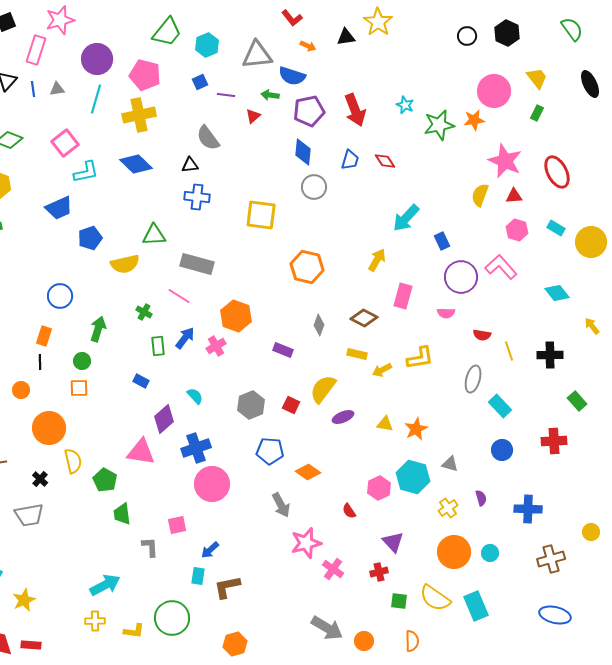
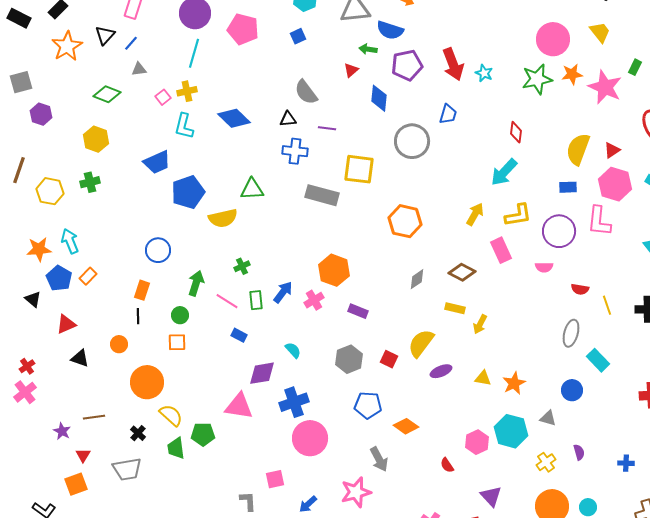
yellow trapezoid: (537, 78) -> (600, 32), moved
blue line: (33, 89) -> (131, 43), turned 49
gray triangle: (57, 89) -> (139, 69), moved
pink circle: (494, 91) -> (553, 39), moved
purple line: (226, 95) -> (327, 128), moved
cyan star: (405, 105) -> (484, 73), moved
yellow cross: (139, 115) -> (187, 91), moved, size x0.6
pink square: (65, 143) -> (163, 97), size x0.6
blue diamond: (303, 152) -> (379, 98), moved
red diamond: (385, 161) -> (516, 132), moved, turned 40
pink star: (505, 161) -> (605, 87), moved
cyan L-shape: (86, 172) -> (184, 126), turned 116
gray circle: (314, 187) -> (412, 141), size x1.4
yellow semicircle: (480, 195) -> (578, 149), size x1.4
red triangle: (514, 196) -> (612, 150), turned -30
pink hexagon: (517, 230) -> (615, 184), size x1.5
blue pentagon: (90, 238) -> (188, 192), size x1.4
blue rectangle: (442, 241) -> (568, 187), moved, turned -66
gray rectangle: (197, 264) -> (322, 195), moved
pink L-shape: (501, 267) -> (599, 221), turned -132
pink line: (179, 296) -> (227, 301), moved
pink rectangle: (403, 296) -> (501, 250), turned -40
green cross: (144, 312) -> (242, 266), turned 35
gray diamond: (319, 325) -> (417, 279), turned 35
purple rectangle: (283, 350) -> (358, 311), moved
yellow L-shape: (420, 358) -> (518, 215), moved
yellow arrow: (382, 370) -> (480, 324), turned -36
purple diamond: (164, 419) -> (262, 373), turned 32
blue circle: (502, 450) -> (572, 390), moved
yellow semicircle: (73, 461) -> (171, 415), turned -35
green pentagon: (105, 480) -> (203, 434), turned -30
blue cross: (528, 509) -> (626, 463), size x0.6
green trapezoid: (122, 514) -> (176, 448), moved
pink star: (306, 543) -> (356, 492), moved

